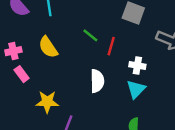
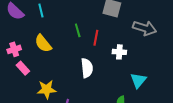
green line: (90, 35) -> (78, 30), turned 40
cyan triangle: (136, 89) -> (138, 80), moved

